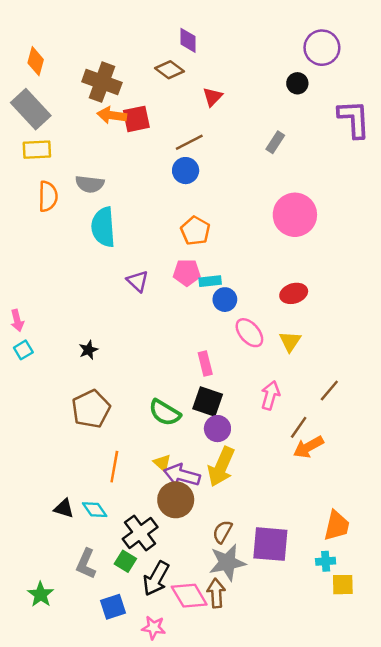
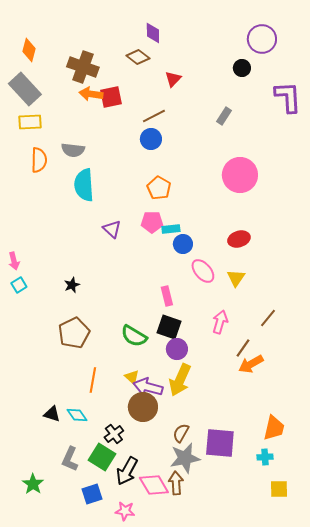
black cross: (140, 533) -> (114, 434), size x0.7
green square: (125, 561) -> (102, 457), size x1.5
yellow square: (343, 585) -> (279, 489), moved

